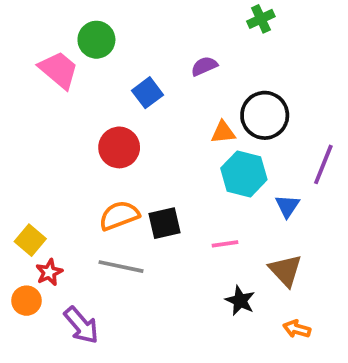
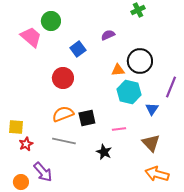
yellow square: (30, 240) -> (16, 127), turned -35
orange circle: (26, 301) -> (21, 182), moved
black star: (240, 301) -> (104, 152), moved
orange arrow: (297, 329) -> (157, 174), size x1.6

